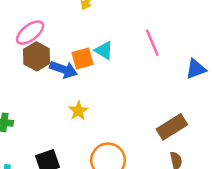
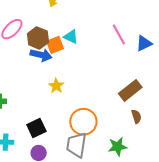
pink line: (152, 43) -> (119, 35), moved
brown hexagon: (37, 56) -> (38, 38), moved

